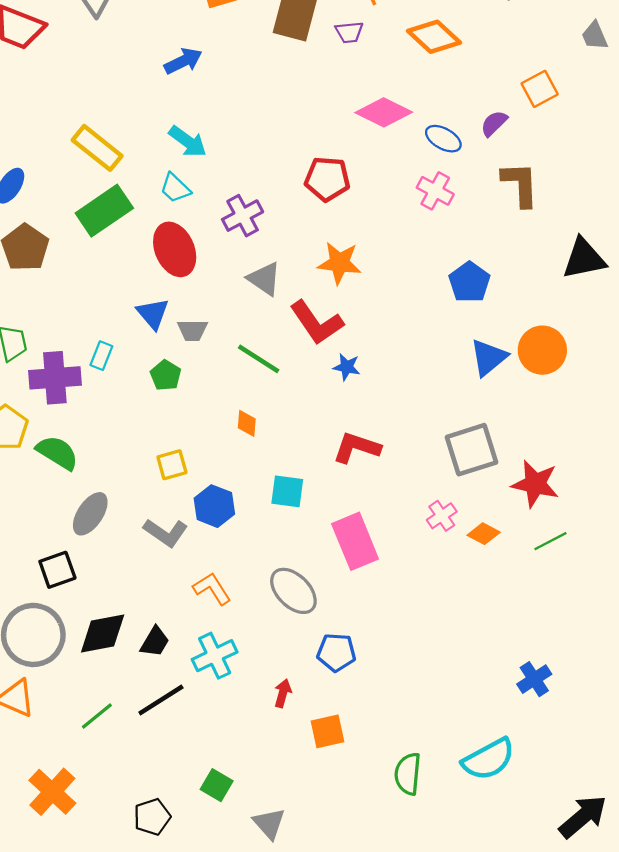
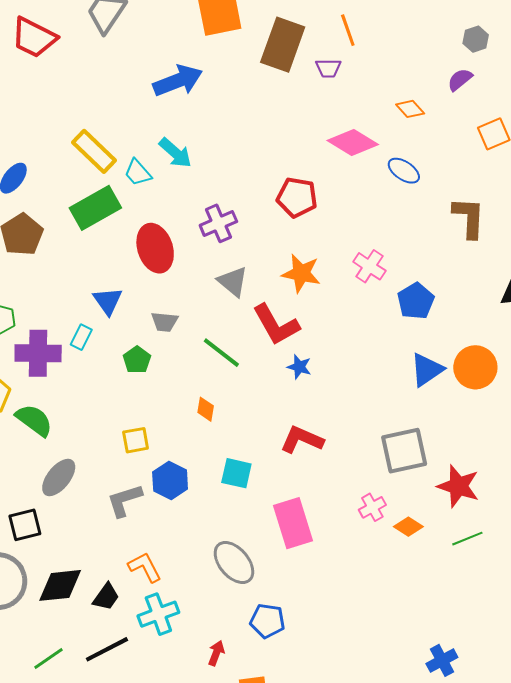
orange diamond: (434, 37) -> (410, 109), moved, size x0.6
blue arrow: (183, 61) -> (178, 81), size x1.4
purple semicircle: (494, 123) -> (460, 80), moved
cyan trapezoid: (175, 188) -> (138, 173), moved
pink cross: (435, 191) -> (369, 266), moved
blue triangle: (153, 314) -> (108, 301), moved
gray L-shape: (166, 533) -> (124, 500), turned 123
orange L-shape: (212, 589) -> (145, 567), moved

